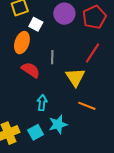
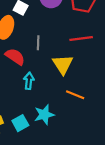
red line: (93, 53) -> (81, 38), turned 50
cyan arrow: (42, 103) -> (29, 81), moved

